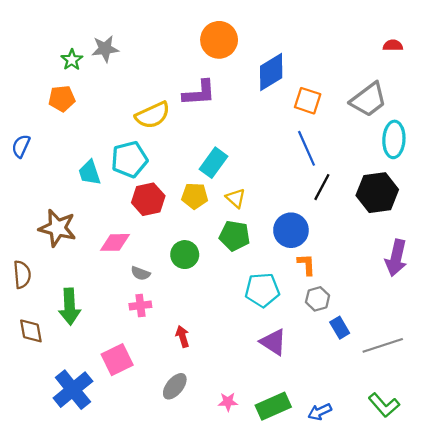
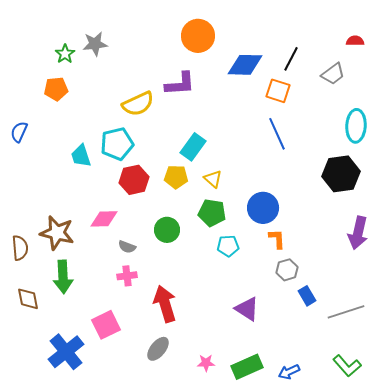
blue diamond: (271, 72) -> (245, 65), turned 33
gray trapezoid: (368, 100) -> (333, 74), moved, size x0.7
black line: (322, 187) -> (291, 59), moved
brown star: (57, 228) -> (57, 233), moved
cyan pentagon: (262, 290) -> (228, 246), moved, size x0.7
red arrow: (183, 336) -> (165, 304), size x1.8

